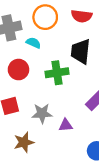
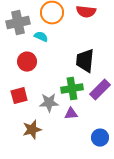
black trapezoid: (81, 51) -> (85, 61), moved
green cross: (57, 73) -> (72, 89), moved

